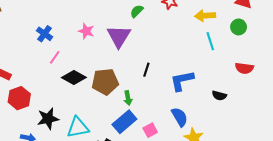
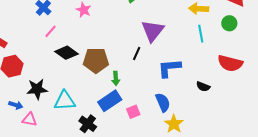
purple triangle: (119, 36) -> (153, 31), moved
red semicircle: (244, 68) -> (230, 63), size x1.4

